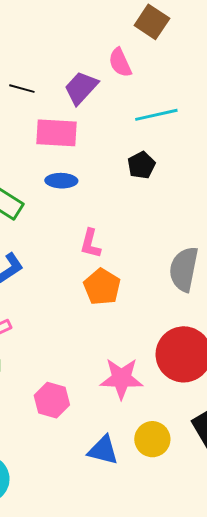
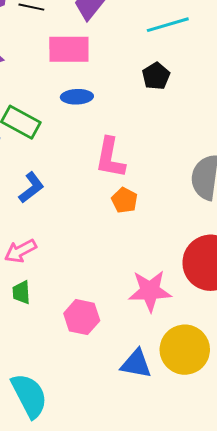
pink L-shape: (90, 244) -> (110, 158), size x1.4
orange pentagon: (102, 287) -> (124, 200), size x0.7
yellow circle: (152, 439) -> (185, 350), size x1.4

